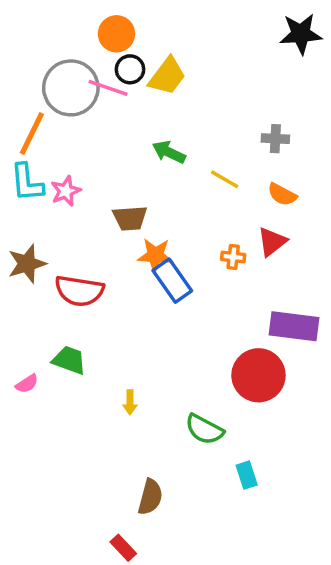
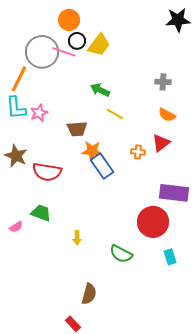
yellow line: (225, 179) -> (115, 114), moved
brown star: (27, 264) -> (16, 156), turned -30
cyan rectangle: (247, 475) -> (170, 257), moved

